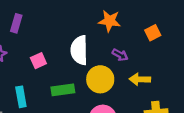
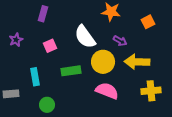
purple rectangle: (16, 23) -> (43, 14), moved
white semicircle: (79, 50) -> (85, 37), turned -35
yellow arrow: (140, 79) -> (137, 62), size x1.4

